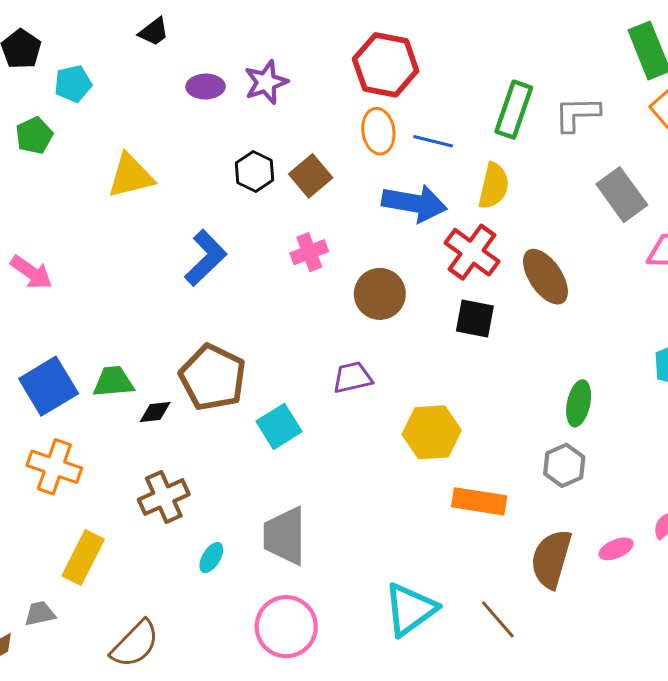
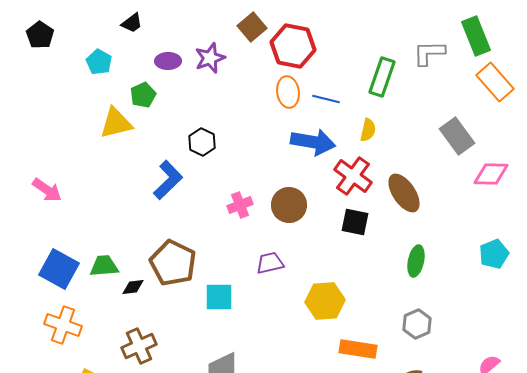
cyan pentagon: (73, 84) -> (99, 62), moved, turned -30
gray L-shape: (577, 114) -> (429, 53), moved
green pentagon: (34, 135) -> (143, 95), moved
black hexagon: (255, 171) -> (202, 142), moved
brown square: (311, 176) -> (252, 27), moved
yellow semicircle: (494, 186) -> (368, 130), size x0.7
pink cross: (309, 252) -> (240, 205), moved
blue square: (49, 386) -> (59, 269), turned -30
green ellipse: (579, 403) -> (416, 261), moved
cyan square: (279, 426) -> (219, 297), turned 32

